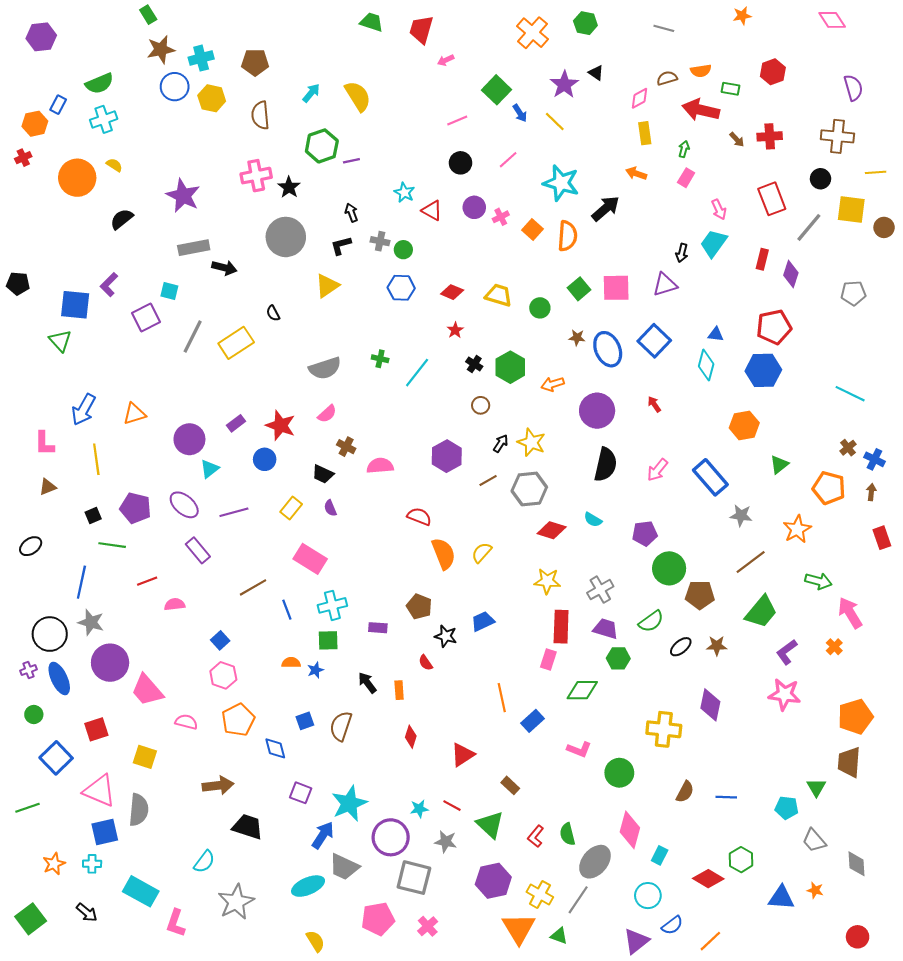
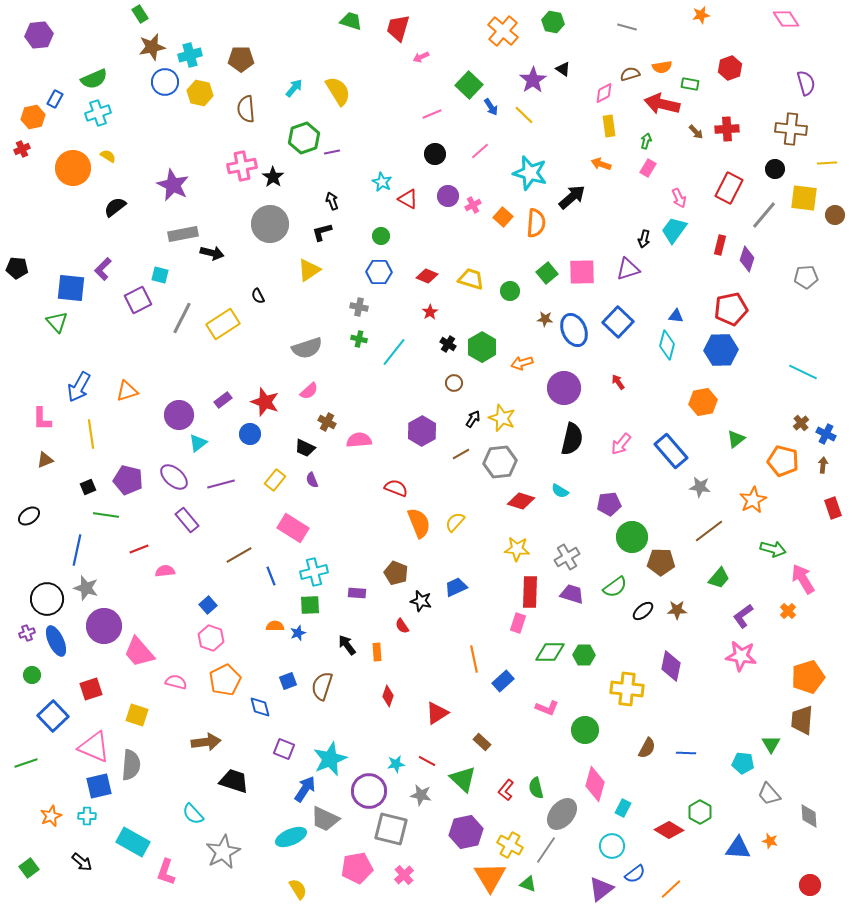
red rectangle: (772, 199) -> (729, 188), turned 48
gray cross: (380, 241) -> (359, 307), moved
green trapezoid: (761, 612) -> (719, 578), size x0.7
green hexagon: (618, 658) -> (584, 655), moved
cyan semicircle: (204, 862) -> (193, 814), turned 100
green square: (31, 919) -> (29, 868), size x0.7

